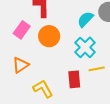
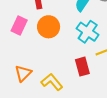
orange triangle: (21, 65) -> (23, 73), moved

